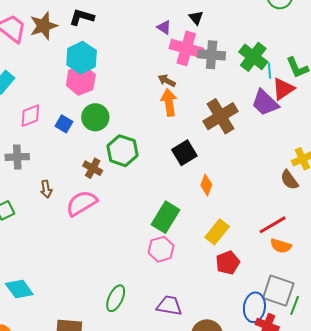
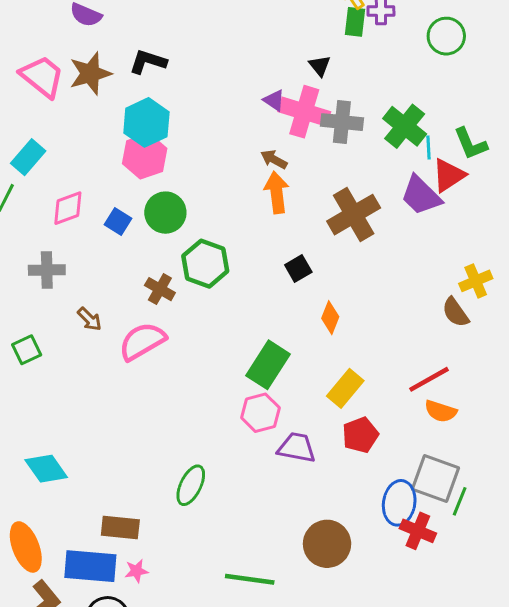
purple triangle: (164, 27) -> (274, 100), moved
black square: (184, 153) -> (298, 269), size x0.7
brown arrow: (46, 189) -> (89, 319), turned -36
purple trapezoid: (169, 306) -> (297, 448), moved

